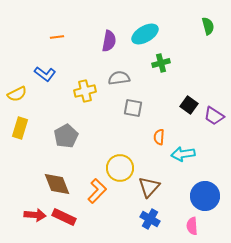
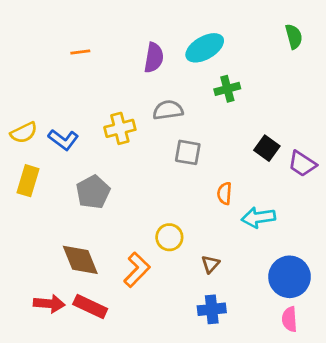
blue L-shape: (45, 74) -> (63, 140), moved
yellow circle: (120, 168) -> (169, 237), size x0.7
brown triangle: (149, 187) -> (210, 264), size x0.6
blue cross: (150, 219) -> (212, 309), turned -36
pink semicircle: (192, 226) -> (290, 319), moved

